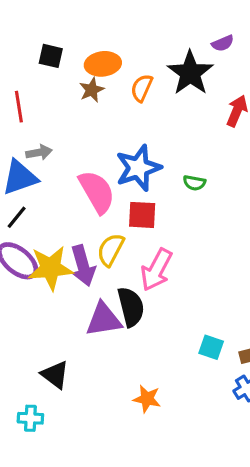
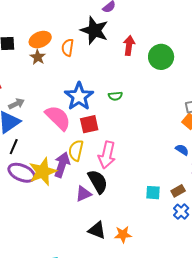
purple arrow: (83, 266) -> (62, 165), turned -130
purple triangle: (104, 320) -> (83, 194), size x0.7
black triangle: (55, 375) -> (97, 230), moved

